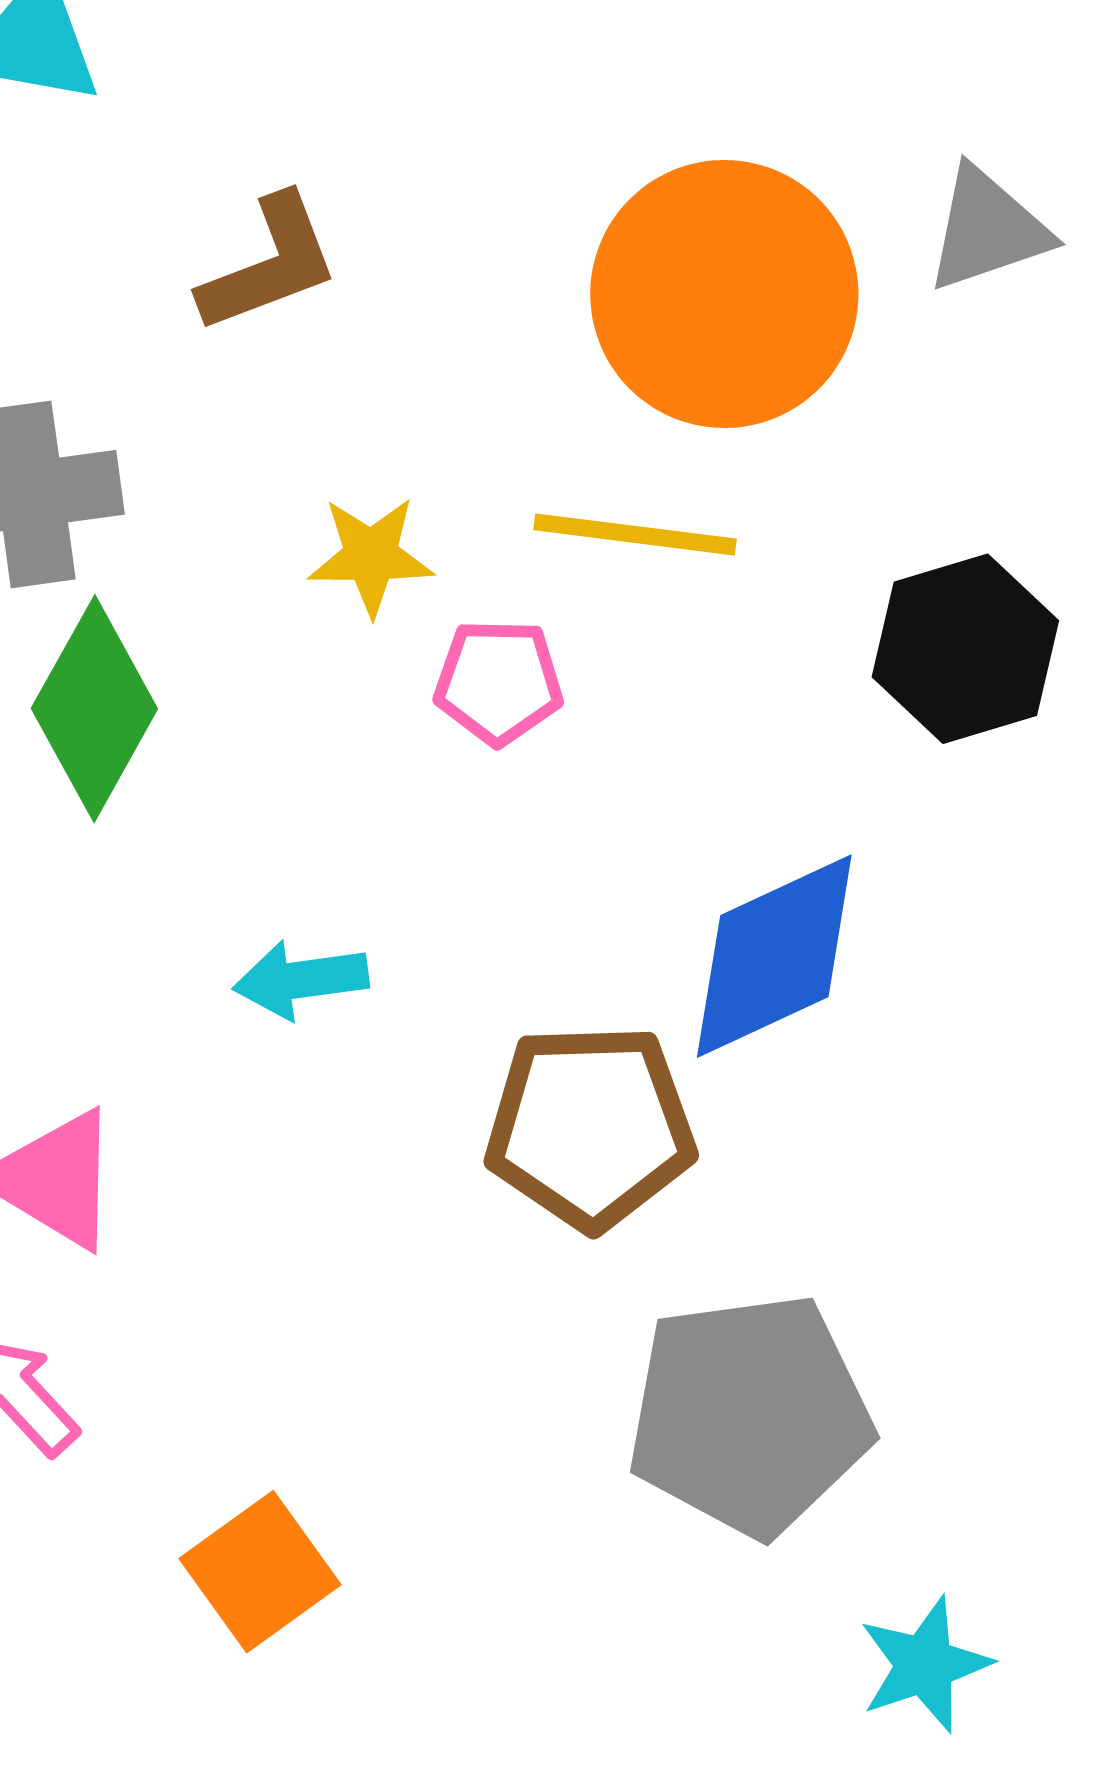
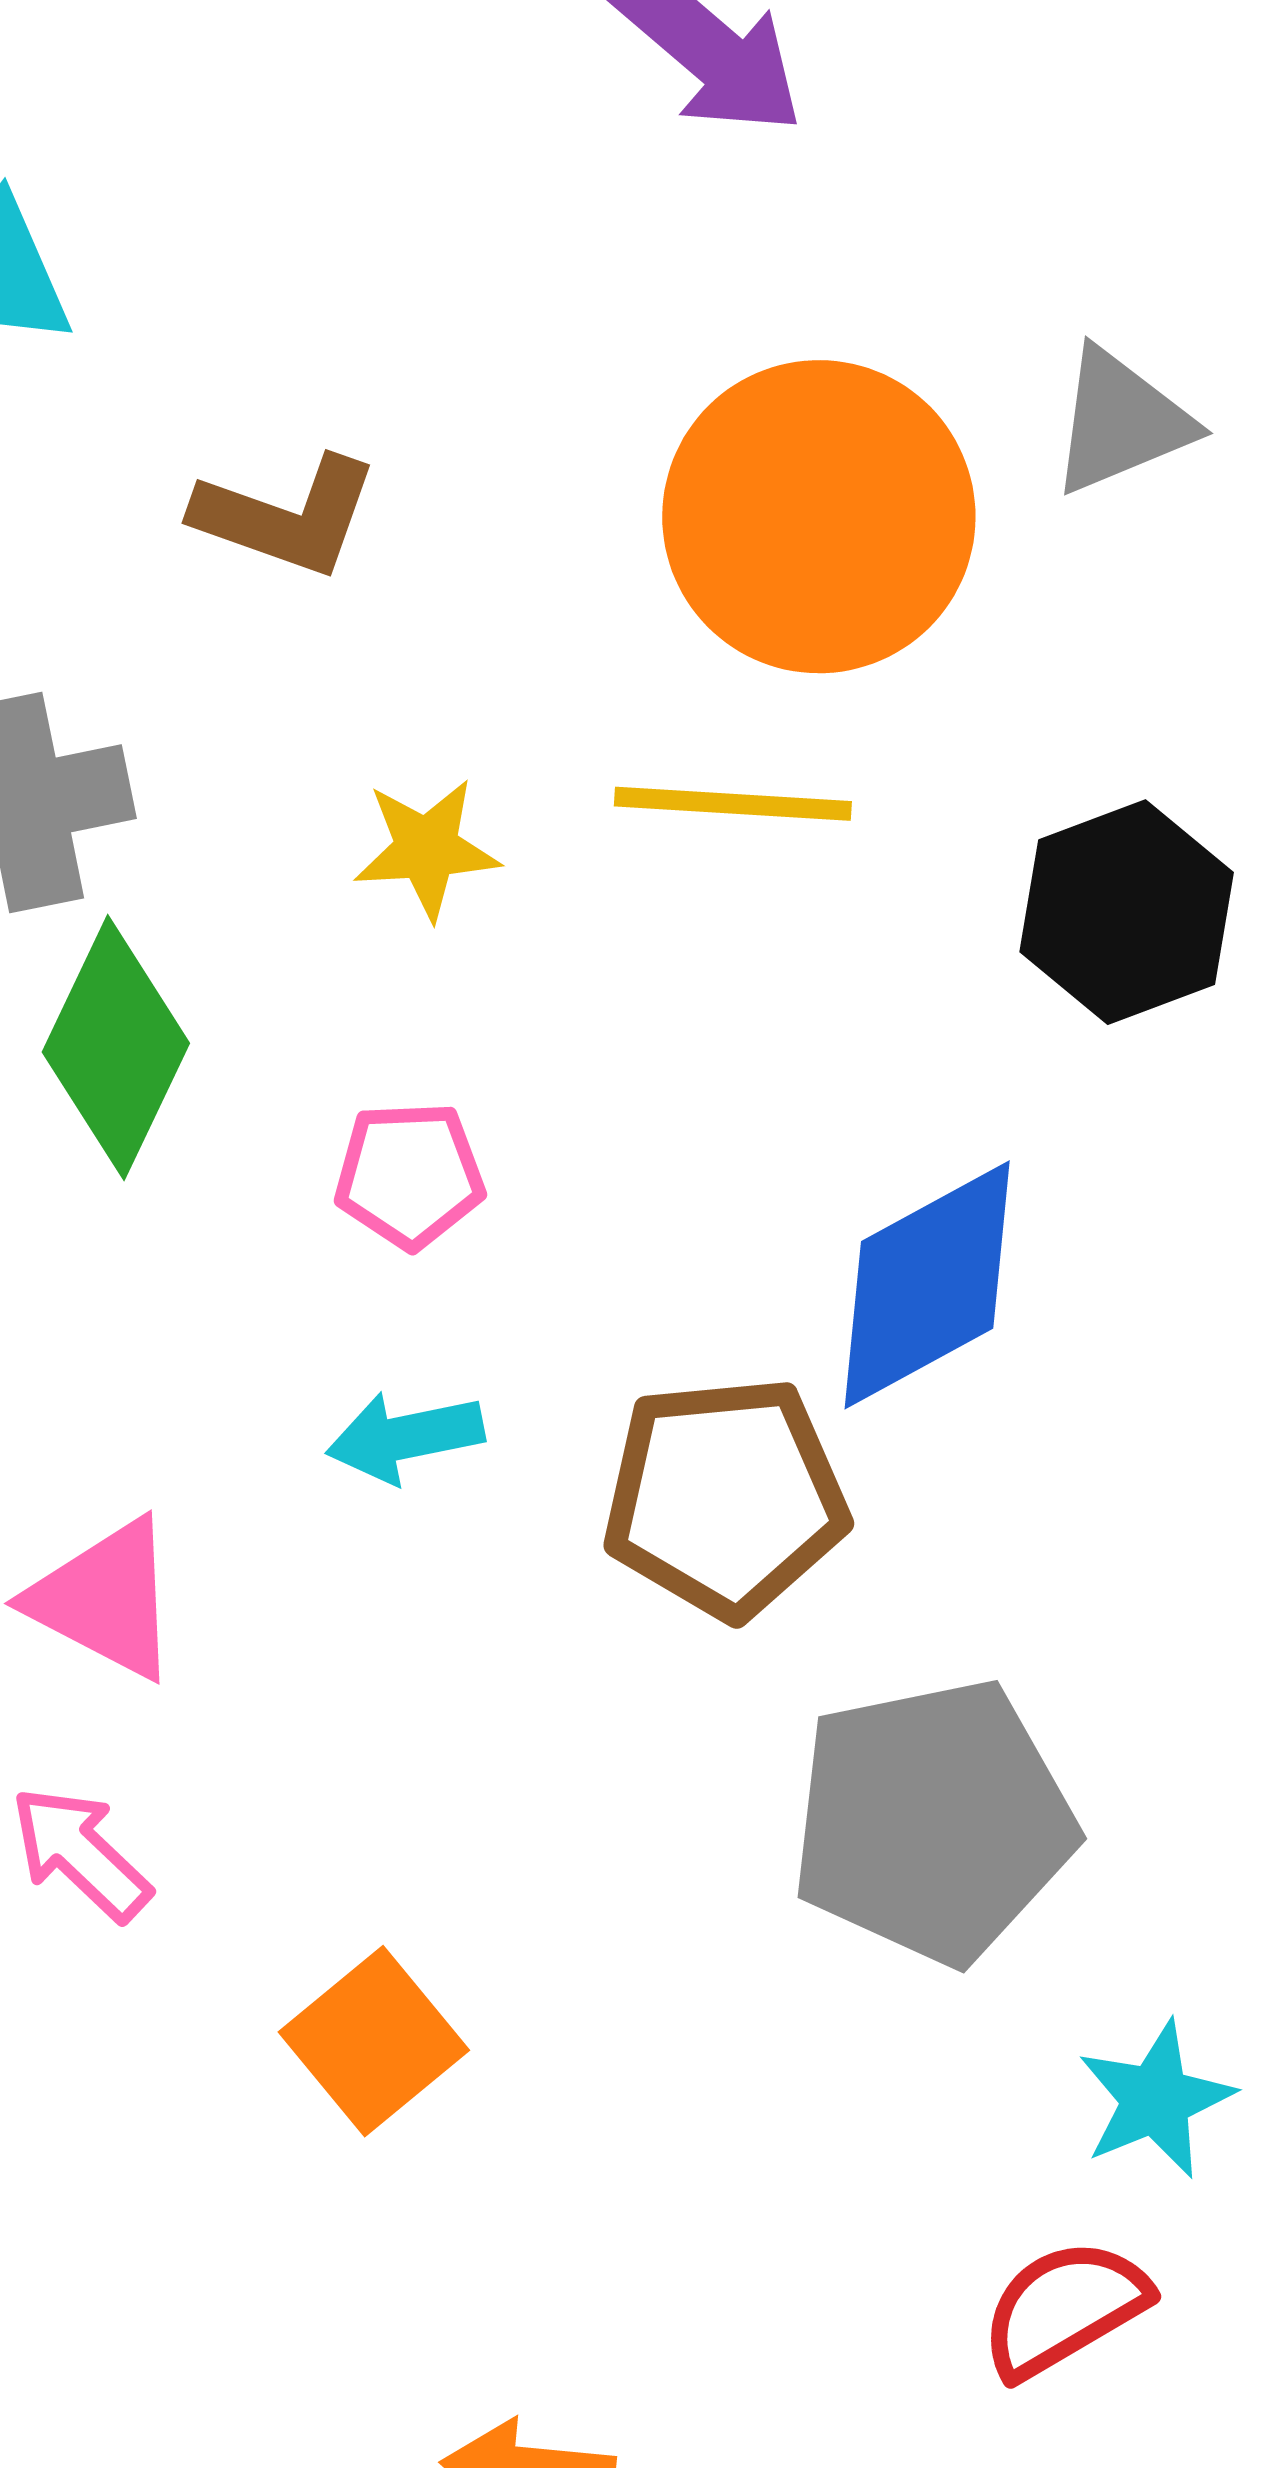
brown L-shape: (269, 264) -> (286, 516), turned 44
pink pentagon: (499, 682) -> (409, 1175), moved
cyan arrow: (301, 980) -> (405, 1437), moved

